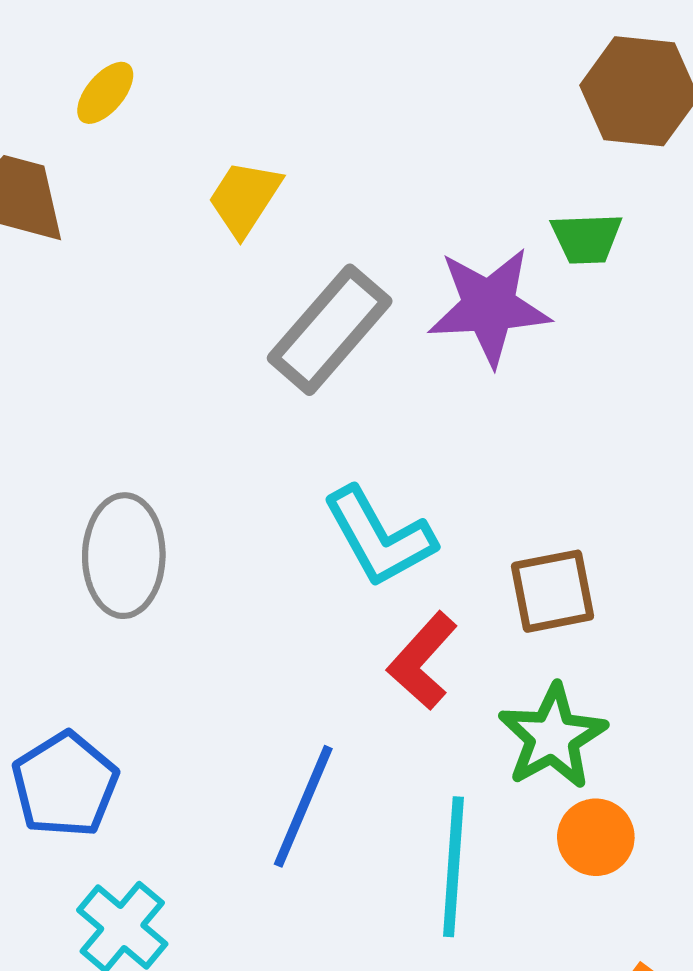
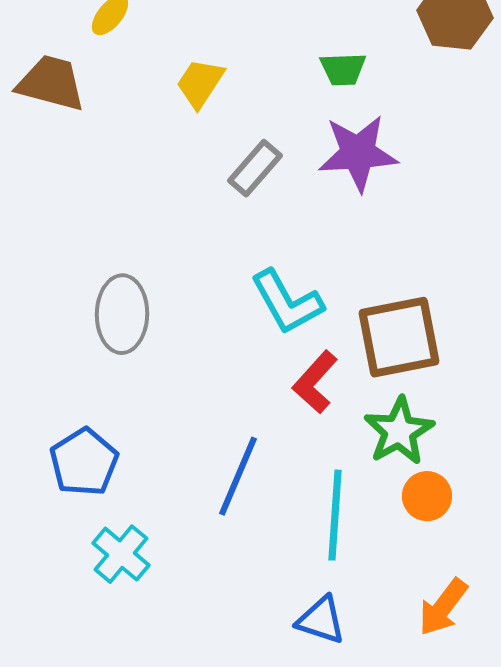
green trapezoid: (587, 238) -> (343, 69), moved
gray rectangle: (330, 330) -> (255, 168), size x0.7
brown square: (552, 591) -> (399, 337), size x1.5

